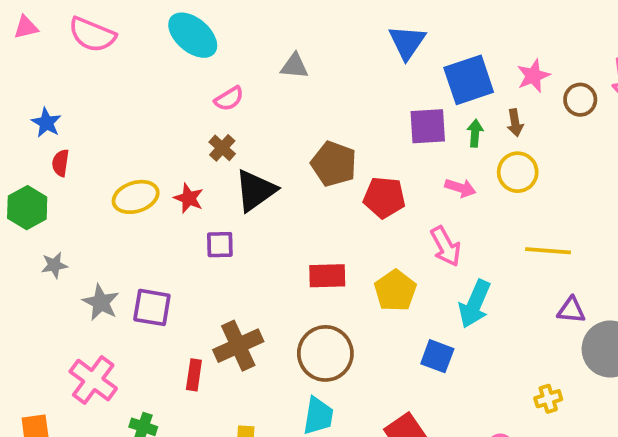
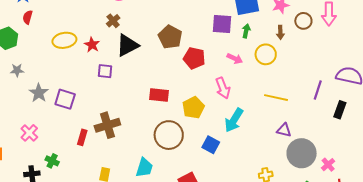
brown arrow: (515, 123) -> (280, 32), moved
brown circle: (325, 353) -> (169, 135), moved
pink cross: (93, 380) -> (29, 133), size x0.7

